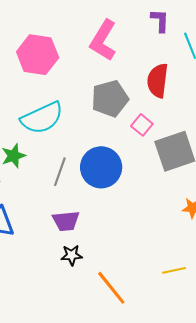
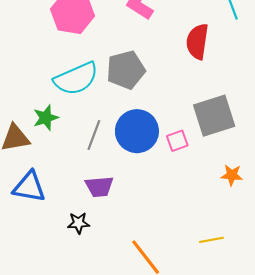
gray pentagon: (110, 99) -> (126, 70), moved
pink square: (142, 125) -> (177, 141), moved, turned 30
black star: (72, 255) -> (78, 223), moved

